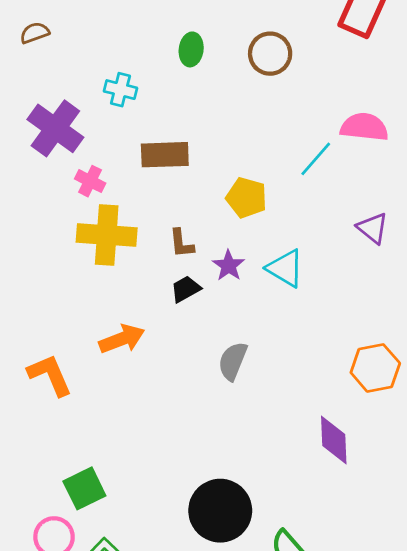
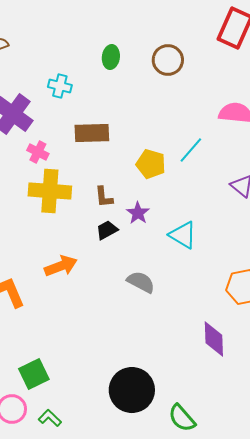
cyan line: (316, 159) -> (191, 150), moved
cyan triangle: (285, 268) -> (183, 235), moved
gray semicircle: (233, 361) -> (141, 282), turned 96

